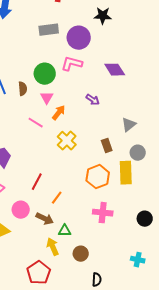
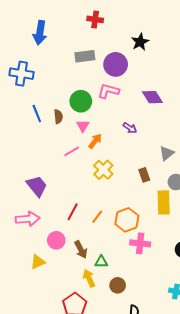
black star: (103, 16) -> (140, 42), turned -30
pink line: (36, 123) -> (72, 151), turned -63
orange hexagon: (98, 177) -> (127, 220), moved
orange line: (57, 198) -> (97, 217), moved
brown arrow: (45, 219) -> (81, 250), turned 36

